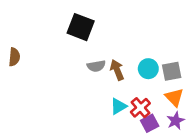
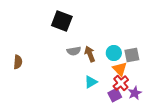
brown semicircle: (14, 57) -> (18, 62), moved
orange triangle: (174, 97) -> (120, 69), moved
red cross: (140, 108) -> (121, 83), moved

